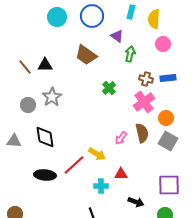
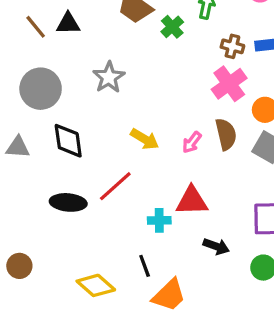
green cross: (109, 88) -> (172, 27), moved
gray star: (52, 97) -> (109, 77), moved
gray circle: (28, 105) -> (41, 89), size x1.6
yellow arrow: (97, 154) -> (145, 139), moved
red triangle: (121, 174) -> (192, 201), size x1.5

